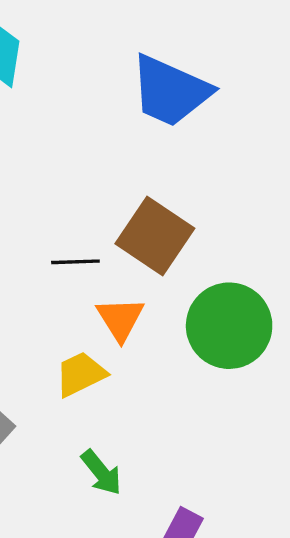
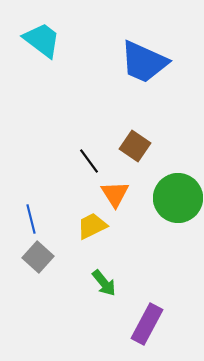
brown square: (155, 236) -> (135, 146), size x0.7
black line: (75, 262) -> (89, 161), turned 56

